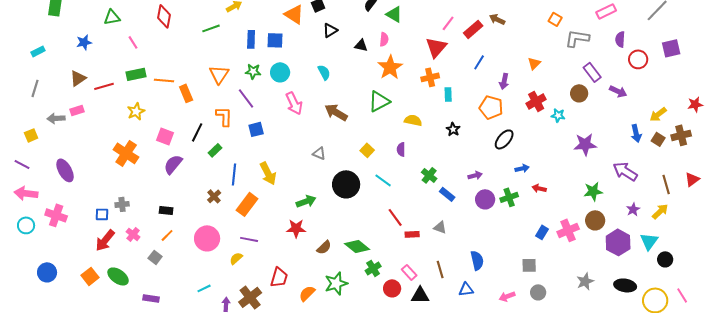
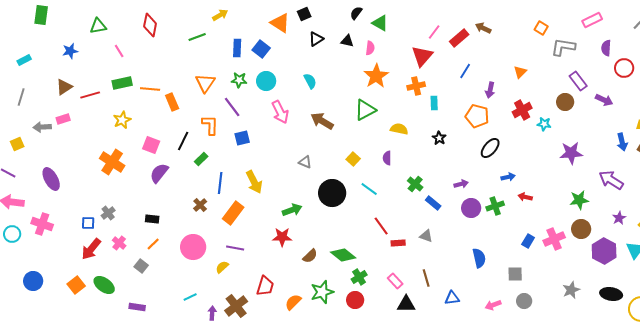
blue square: (275, 40) -> (261, 49), turned 36
black triangle: (361, 45) -> (347, 41), moved
gray cross: (122, 204) -> (108, 213), turned -32
blue semicircle: (477, 260) -> (479, 258), moved
red circle: (392, 288) -> (355, 300), moved

